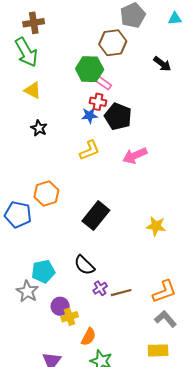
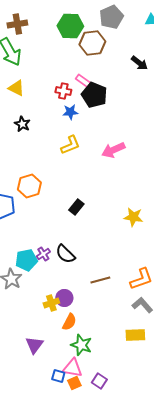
green hexagon: (90, 69) -> (70, 26), moved
red cross: (98, 102) -> (63, 91), moved
black pentagon: (118, 117) -> (94, 95), moved
black rectangle: (96, 216) -> (76, 207), size x0.6
purple cross: (100, 288) -> (43, 254), moved
purple circle: (60, 306) -> (64, 298), moved

